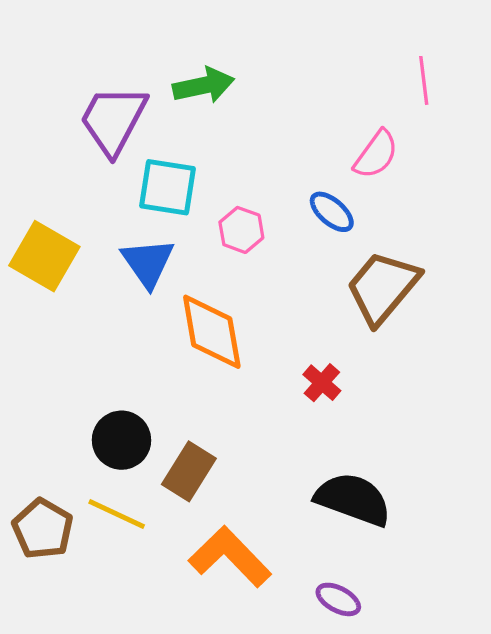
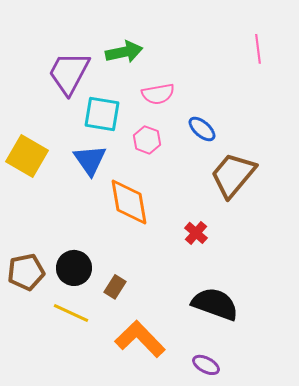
pink semicircle: (376, 154) -> (158, 94), moved, turned 44
brown rectangle: (189, 471) -> (115, 287), size x0.7
brown pentagon: (43, 529) -> (26, 272), moved, turned 30

